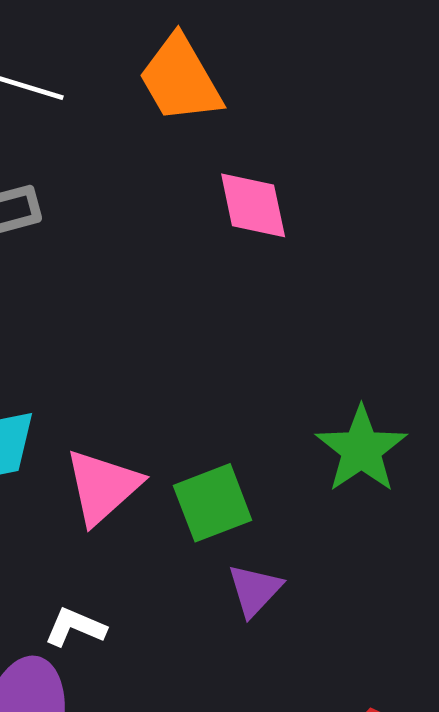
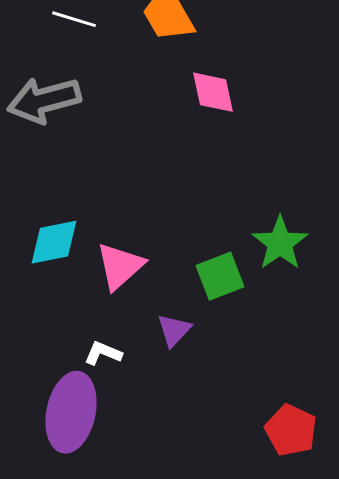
green square: (213, 503) -> (220, 276), moved
purple triangle: (255, 590) -> (174, 330), moved

